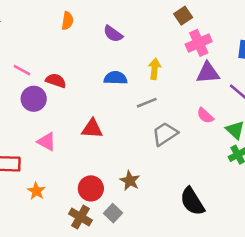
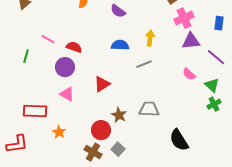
purple circle: (34, 99) -> (65, 67), moved
red triangle: (92, 129) -> (102, 84), turned -36
gray trapezoid: (165, 134) -> (149, 109), moved, turned 35
brown star: (130, 181) -> (119, 115), moved

